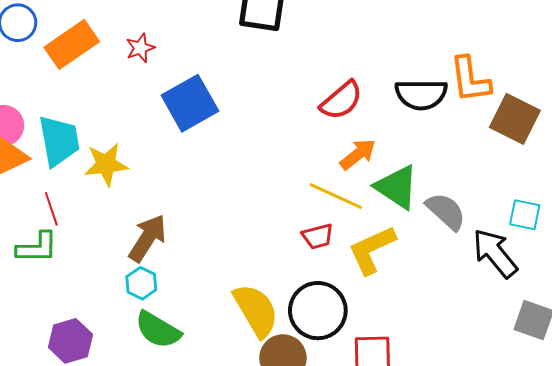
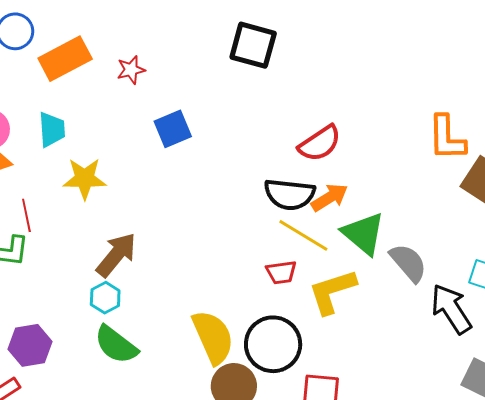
black semicircle: (421, 94) -> (290, 194), moved
blue square: (190, 103) -> (173, 129), size x0.7
cyan trapezoid: (59, 141) -> (52, 129), moved, size x0.7

